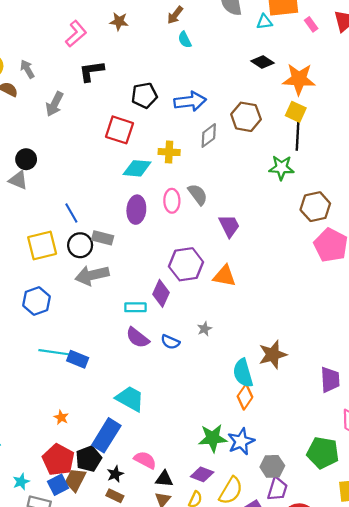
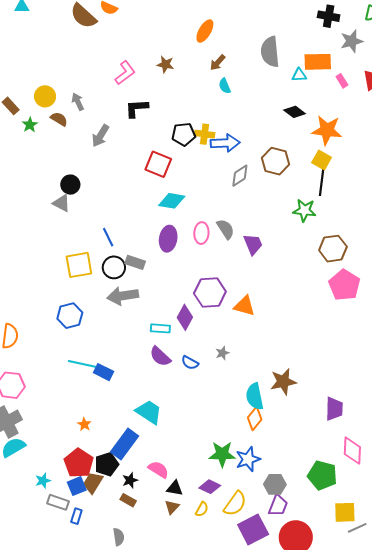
yellow cross: (169, 152) -> (205, 134), moved
purple trapezoid: (229, 226) -> (253, 244), moved

